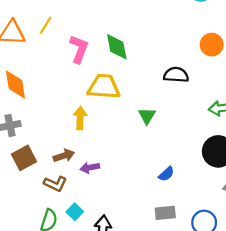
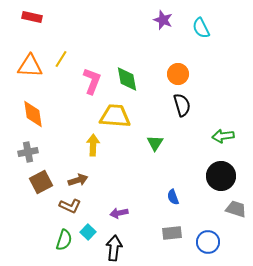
orange circle: (212, 45) -> (178, 74), moved
black semicircle: (176, 75) -> (182, 105), turned 70
purple arrow: (90, 168) -> (119, 213), moved
blue semicircle: (166, 174) -> (173, 197), turned 112

